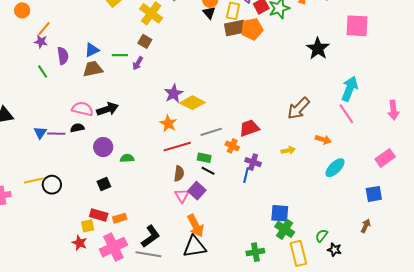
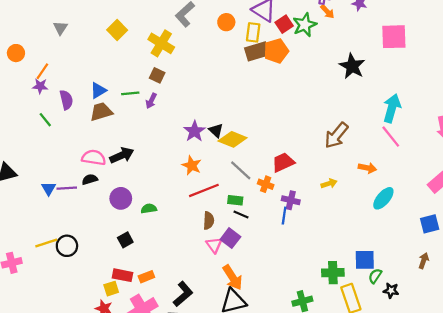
black triangle: (209, 13) -> (216, 131), moved
yellow diamond: (192, 103) -> (233, 139), moved
gray line: (211, 132) -> (241, 170), turned 65
blue square: (280, 213) -> (365, 260), moved
green cross: (285, 229) -> (333, 273), turned -30

